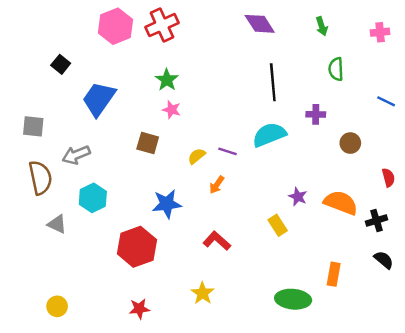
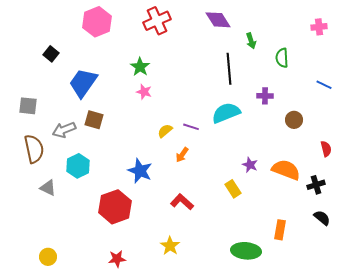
red cross: (162, 25) -> (157, 21), moved
green arrow: (322, 26) -> (251, 41), moved
brown square: (148, 143) -> (94, 120), moved
blue star: (167, 204) -> (140, 171), turned 30

